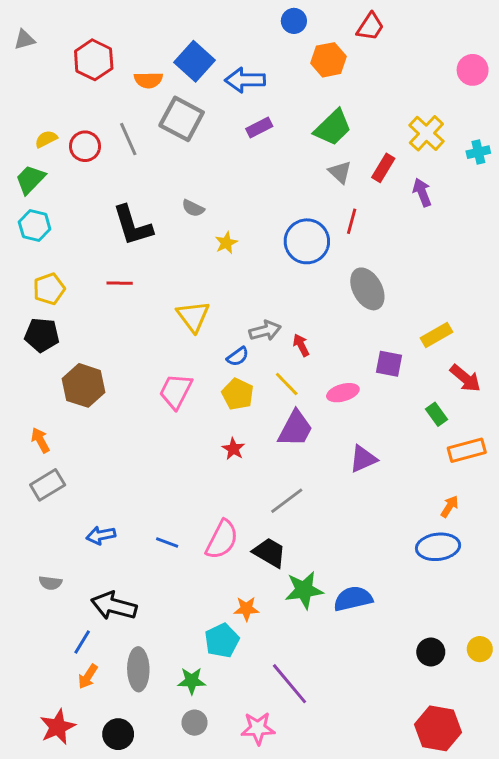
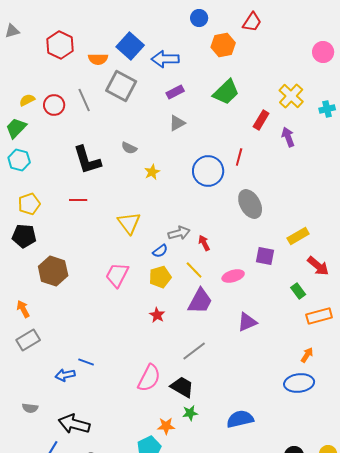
gray triangle: (340, 172) -> (177, 123), moved, turned 48
yellow pentagon: (238, 394) -> (160, 277), turned 30
blue line: (167, 542) -> (86, 362), moved
green star: (304, 590) -> (190, 413), moved, size x0.6

